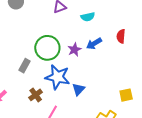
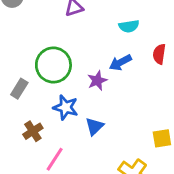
cyan semicircle: (88, 17) -> (129, 26), moved
purple star: (74, 50) -> (97, 81), moved
blue star: (58, 77) -> (66, 107), size x0.7

